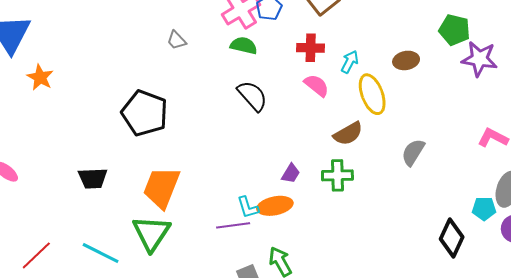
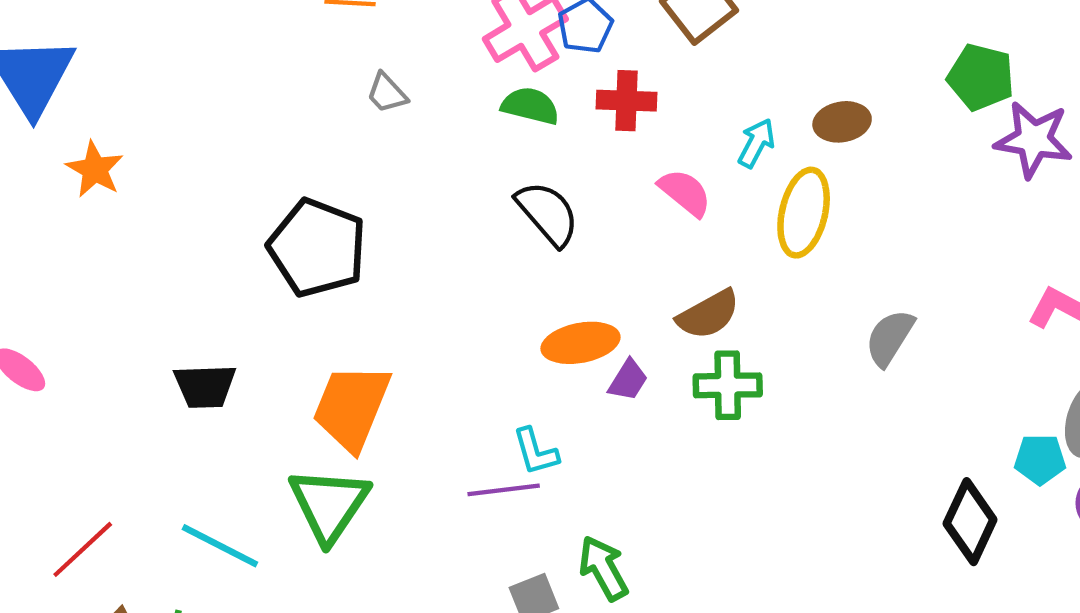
red cross: (311, 48) -> (626, 101), moved
brown ellipse: (406, 60) -> (842, 122), moved
yellow ellipse: (372, 94) -> (804, 213), turned 33
brown semicircle: (348, 134) -> (708, 314), moved
orange ellipse: (275, 206) -> (581, 343), moved

